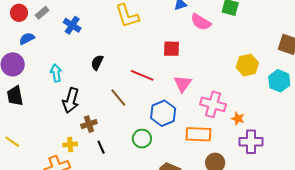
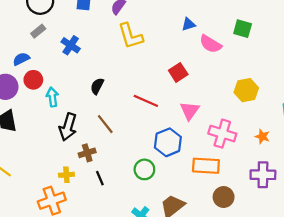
red circle: (19, 13) -> (33, 80), moved
red square: (172, 49) -> (178, 72), turned -36
yellow hexagon: (247, 65) -> (246, 90), moved
brown line: (118, 97) -> (105, 124), moved
orange star: (238, 118) -> (262, 136), moved

